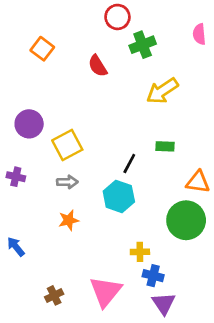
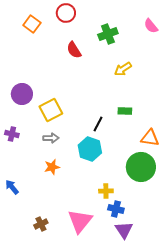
red circle: (117, 17) -> (66, 13), moved
pink semicircle: (199, 34) -> (151, 26), turned -35
orange square: (42, 49) -> (32, 24), moved
yellow arrow: (162, 91) -> (123, 69), size x0.7

